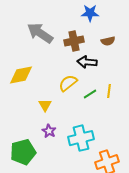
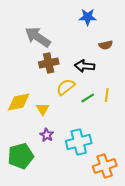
brown cross: (74, 41) -> (49, 63), moved
yellow diamond: (21, 75) -> (19, 102), moved

